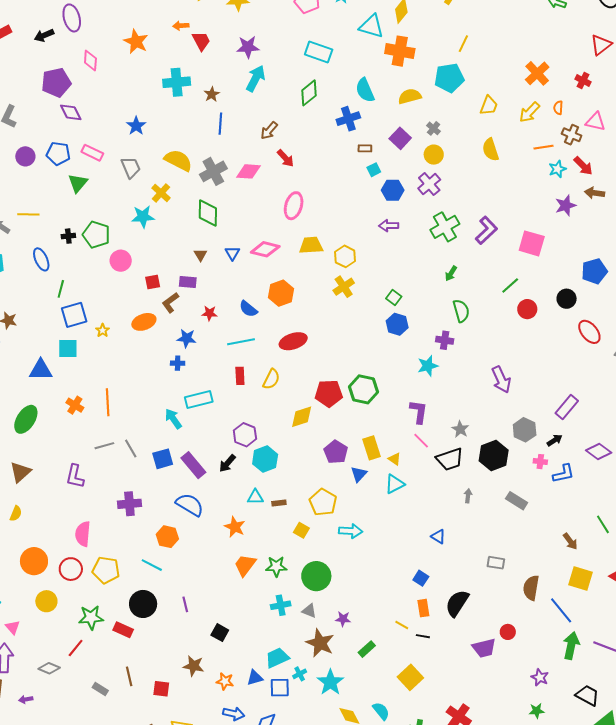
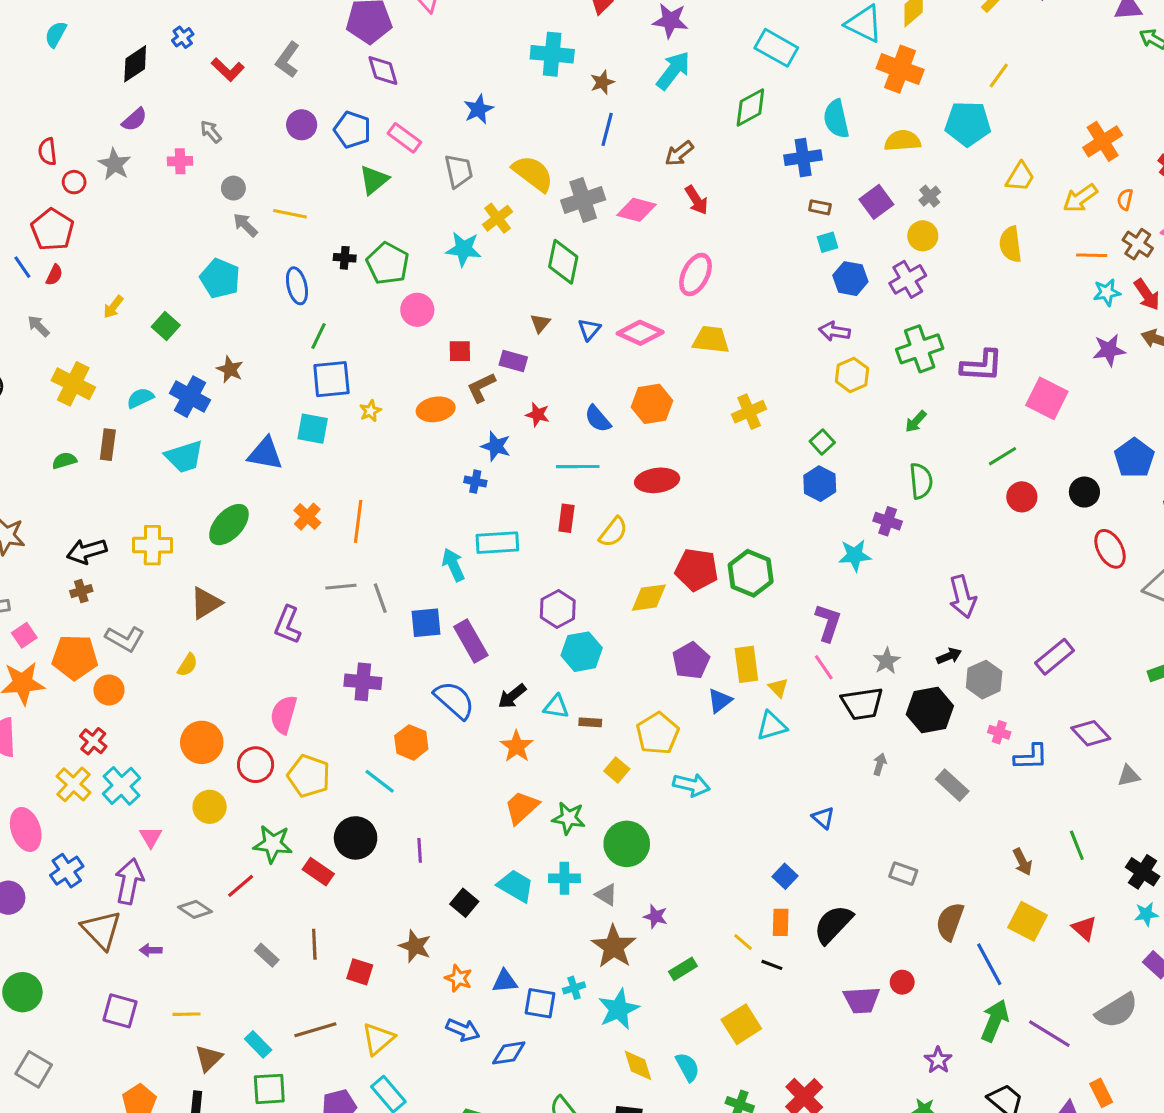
purple L-shape: (486, 230) -> (982, 366), turned 36
yellow hexagon: (345, 256) -> (852, 375), moved
blue pentagon: (594, 271) -> (1134, 458), turned -30
black arrow: (555, 440) -> (949, 656), moved
black arrow: (227, 463) -> (512, 696), moved
cyan trapezoid: (277, 658) -> (516, 886), moved, turned 45

